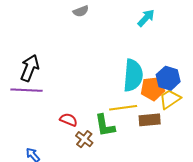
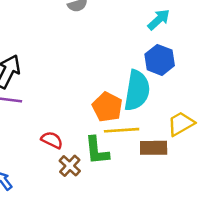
blue hexagon: (168, 78) -> (160, 60), moved
orange pentagon: (153, 89) -> (107, 107), moved, turned 30

